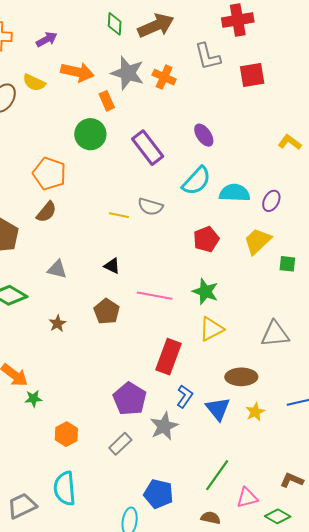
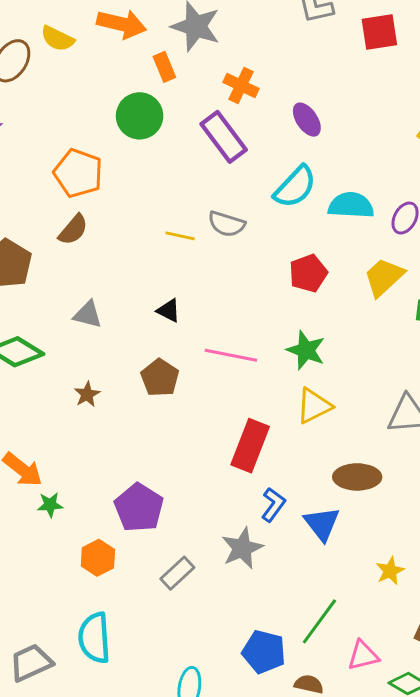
orange cross: (164, 77) -> (241, 85), moved
purple pentagon: (130, 399) -> (139, 508), moved
yellow star: (255, 412) -> (390, 571), moved
blue pentagon: (158, 494) -> (264, 652), moved

